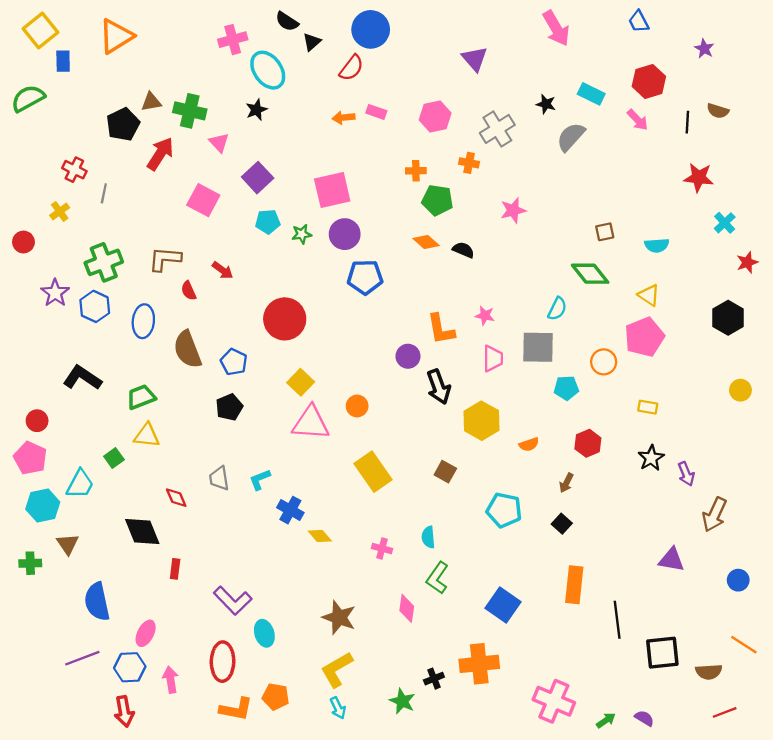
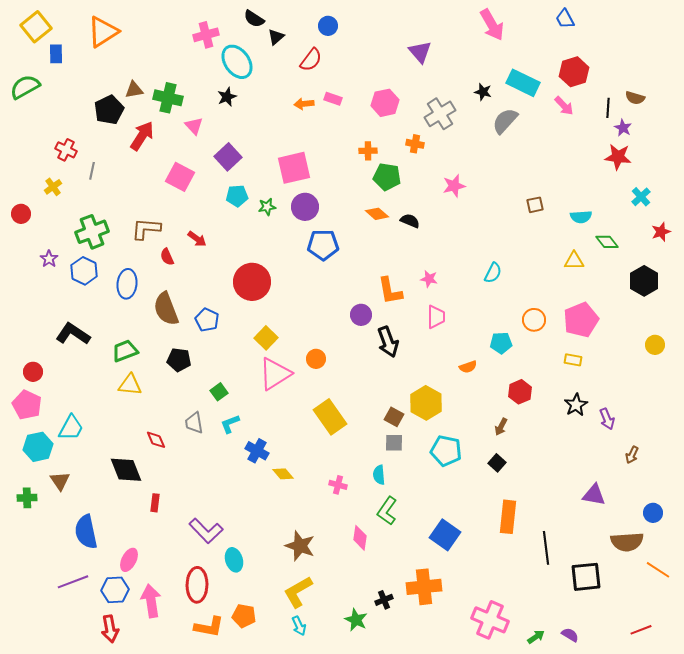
blue circle: (371, 29) -> (328, 26), size x0.6
purple star: (704, 49) -> (623, 128), moved
cyan rectangle: (591, 94) -> (523, 83), size x1.4
green diamond: (590, 274) -> (607, 242), moved, size x0.7
purple star: (55, 293) -> (49, 259), size x0.7
yellow triangle: (649, 295) -> (574, 261), turned -35
pink pentagon: (644, 337) -> (581, 320), moved
gray square: (538, 347) -> (394, 443), moved, size x0.6
black pentagon: (229, 407) -> (179, 360), moved, turned 30
yellow hexagon: (481, 421) -> (426, 403), moved
pink triangle: (311, 423) -> (275, 374), turned -36
orange semicircle: (529, 444) -> (468, 367), moved
green square: (114, 458) -> (219, 392), moved
brown arrow: (714, 515) -> (632, 455), size x0.6
brown semicircle: (709, 672) -> (627, 542), moved, size x1.4
pink arrow: (170, 680) -> (151, 601), size x1.4

